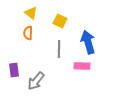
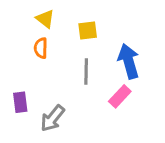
yellow square: (60, 21) -> (88, 31), turned -32
pink rectangle: (82, 66) -> (120, 96), turned -49

